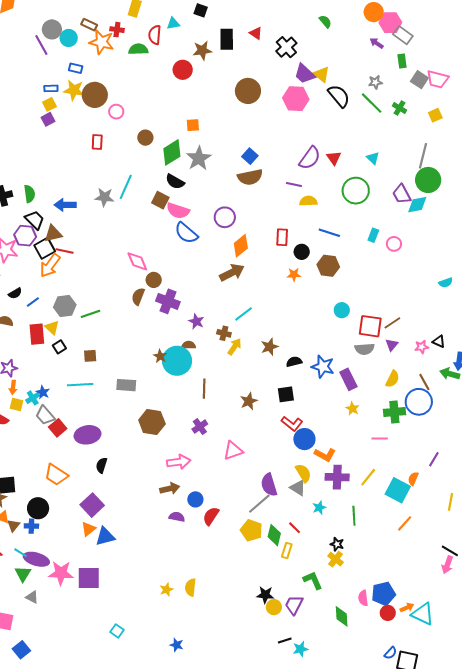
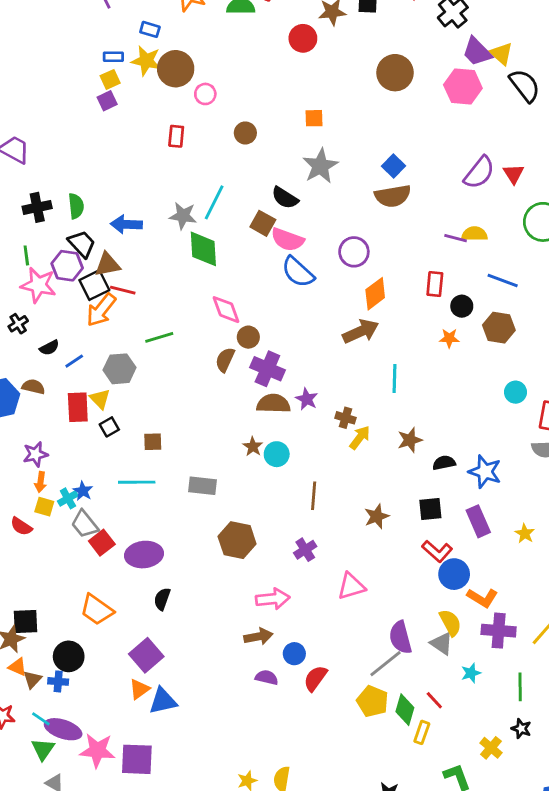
green diamond: (172, 152) -> (203, 249), moved, turned -64
purple line: (294, 185) -> (456, 238), moved
green line: (91, 314) -> (159, 337), moved
cyan line: (244, 314) -> (394, 378), moved, turned -54
brown semicircle: (189, 345) -> (273, 404), moved, size x1.6
cyan circle: (177, 361) -> (277, 454), size x0.6
purple rectangle: (348, 379) -> (478, 521), moved
black star: (337, 544) -> (521, 729), moved

